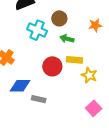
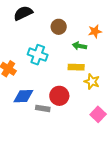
cyan cross: (37, 30) -> (38, 55), moved
green arrow: (67, 39) -> (79, 46), moved
red circle: (52, 66) -> (59, 96), moved

